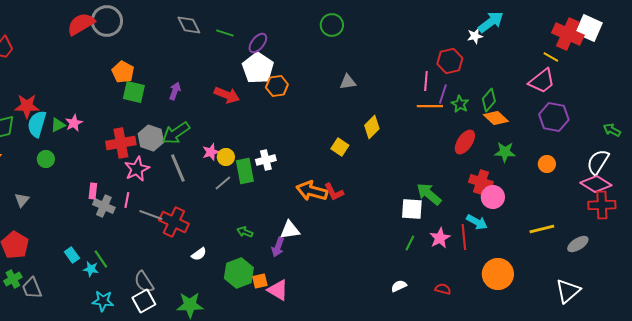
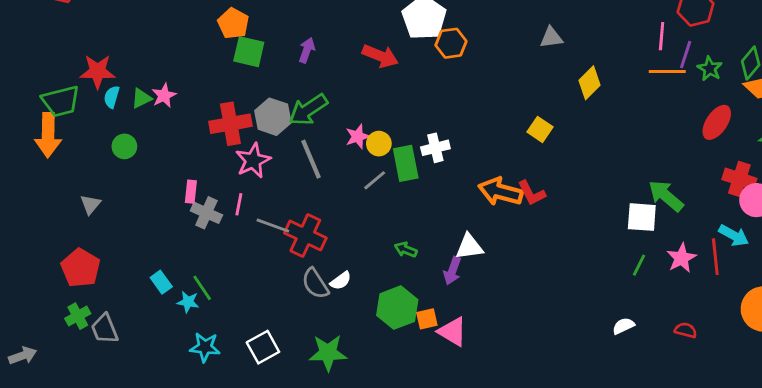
cyan semicircle: (37, 124) -> (112, 97), size x0.6
yellow diamond: (372, 127) -> (590, 83), moved
gray semicircle: (144, 282) -> (315, 284), moved

